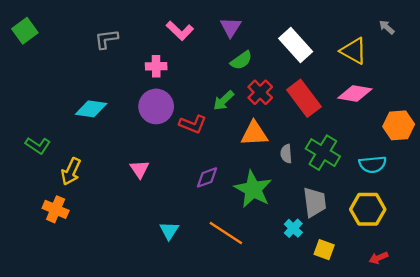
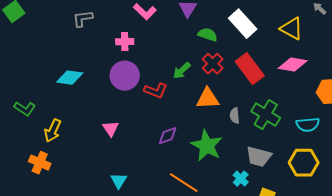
green semicircle: (241, 60) -> (208, 35), moved, turned -126
gray trapezoid: (315, 202) -> (259, 157), turned 112
cyan triangle: (169, 231) -> (119, 181), moved

